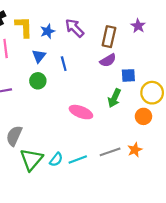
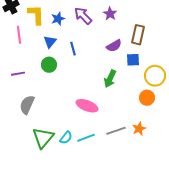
purple star: (138, 26) -> (110, 14), moved
brown rectangle: (109, 37) -> (138, 35), moved
green arrow: (114, 98) -> (110, 79), moved
pink ellipse: (81, 112) -> (87, 106), moved
gray semicircle: (14, 136) -> (27, 105), moved

